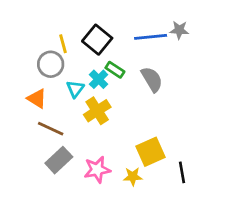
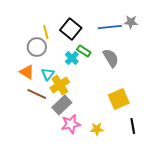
cyan triangle: (75, 89) -> (48, 74), moved
yellow cross: (97, 111) -> (60, 85), moved
yellow square: (151, 152) -> (119, 99), moved
gray rectangle: (59, 160) -> (62, 105), moved

